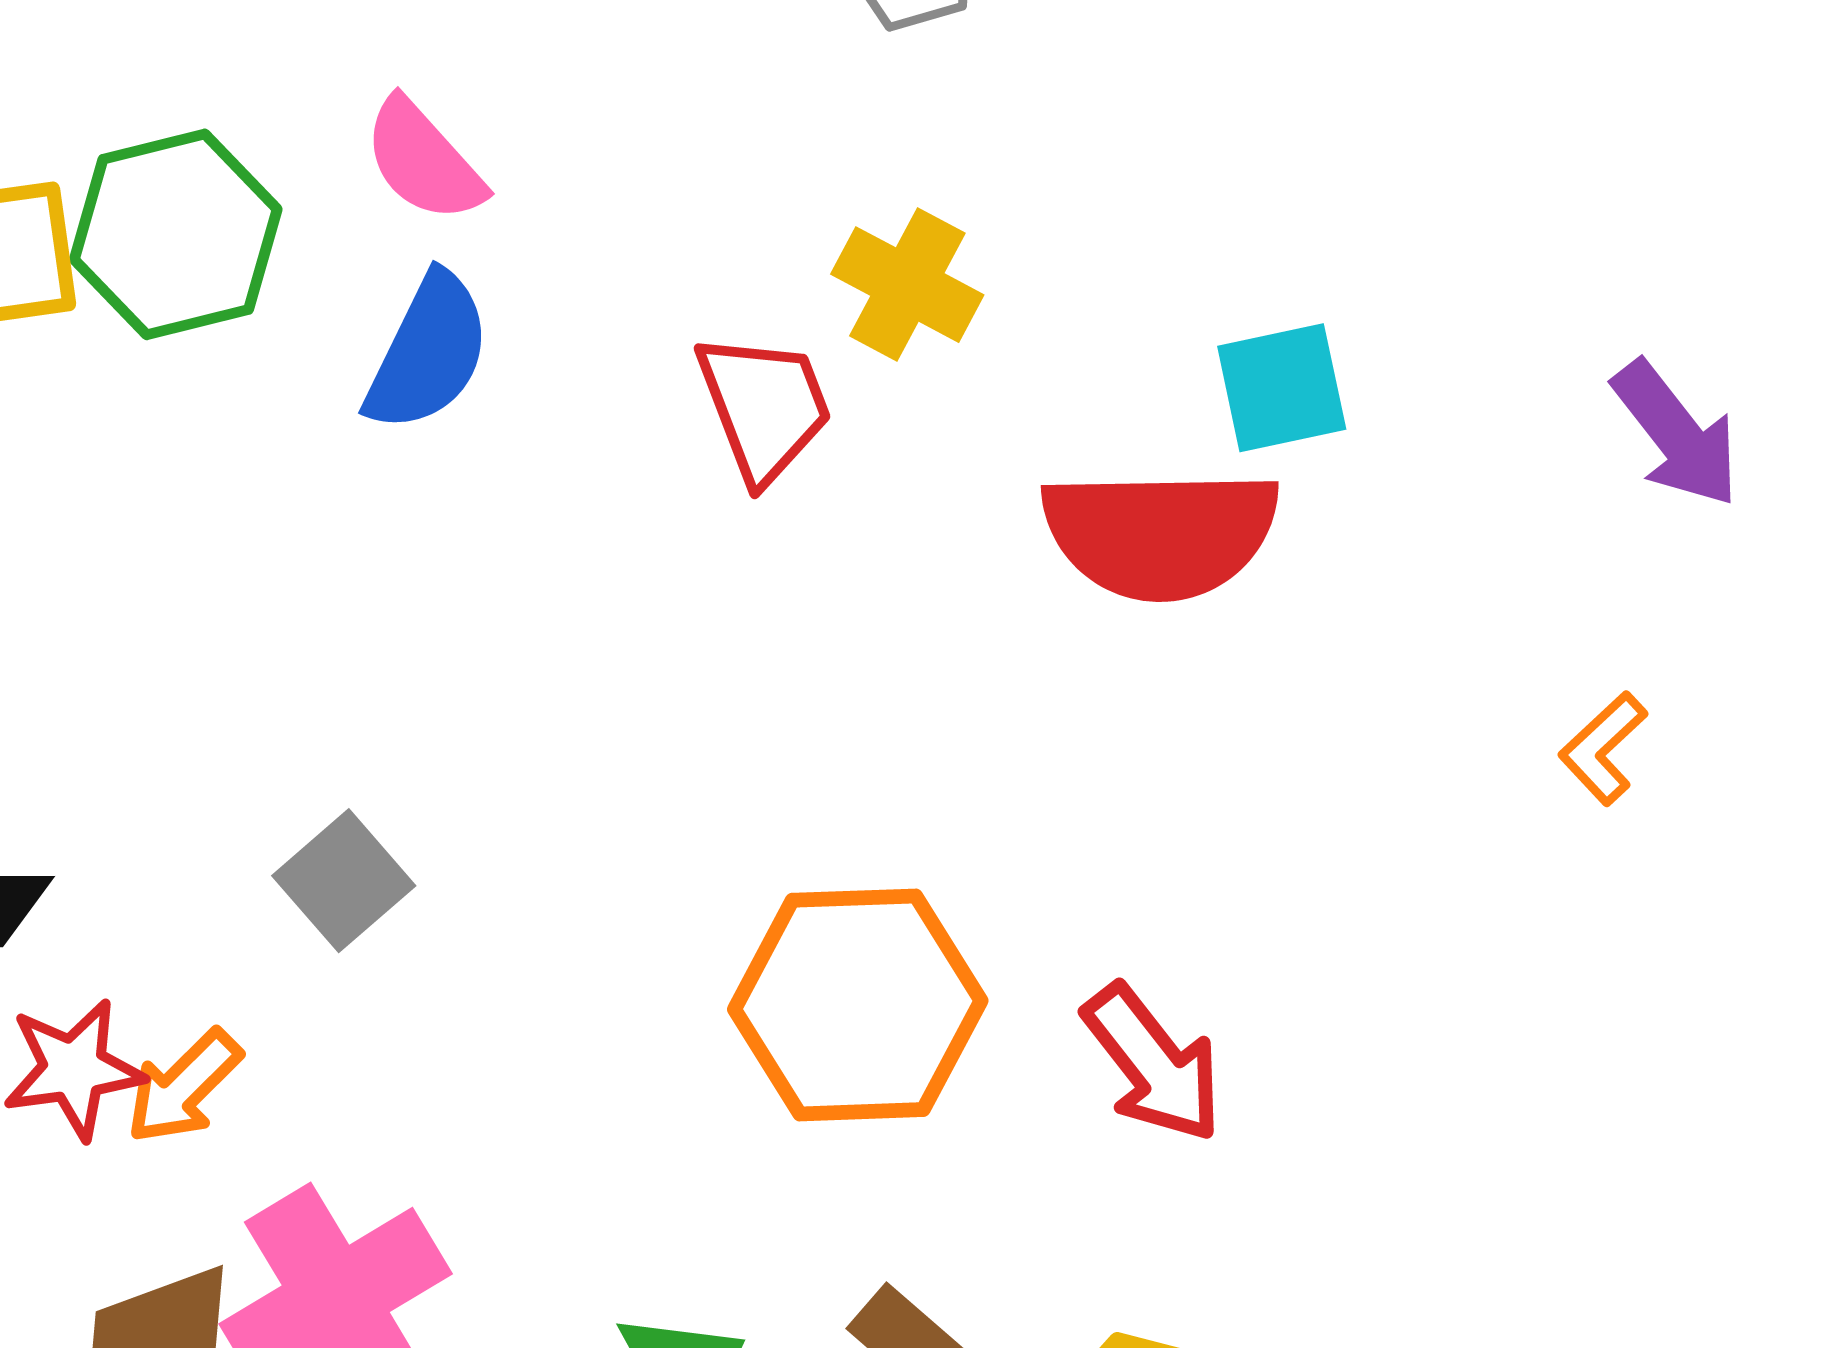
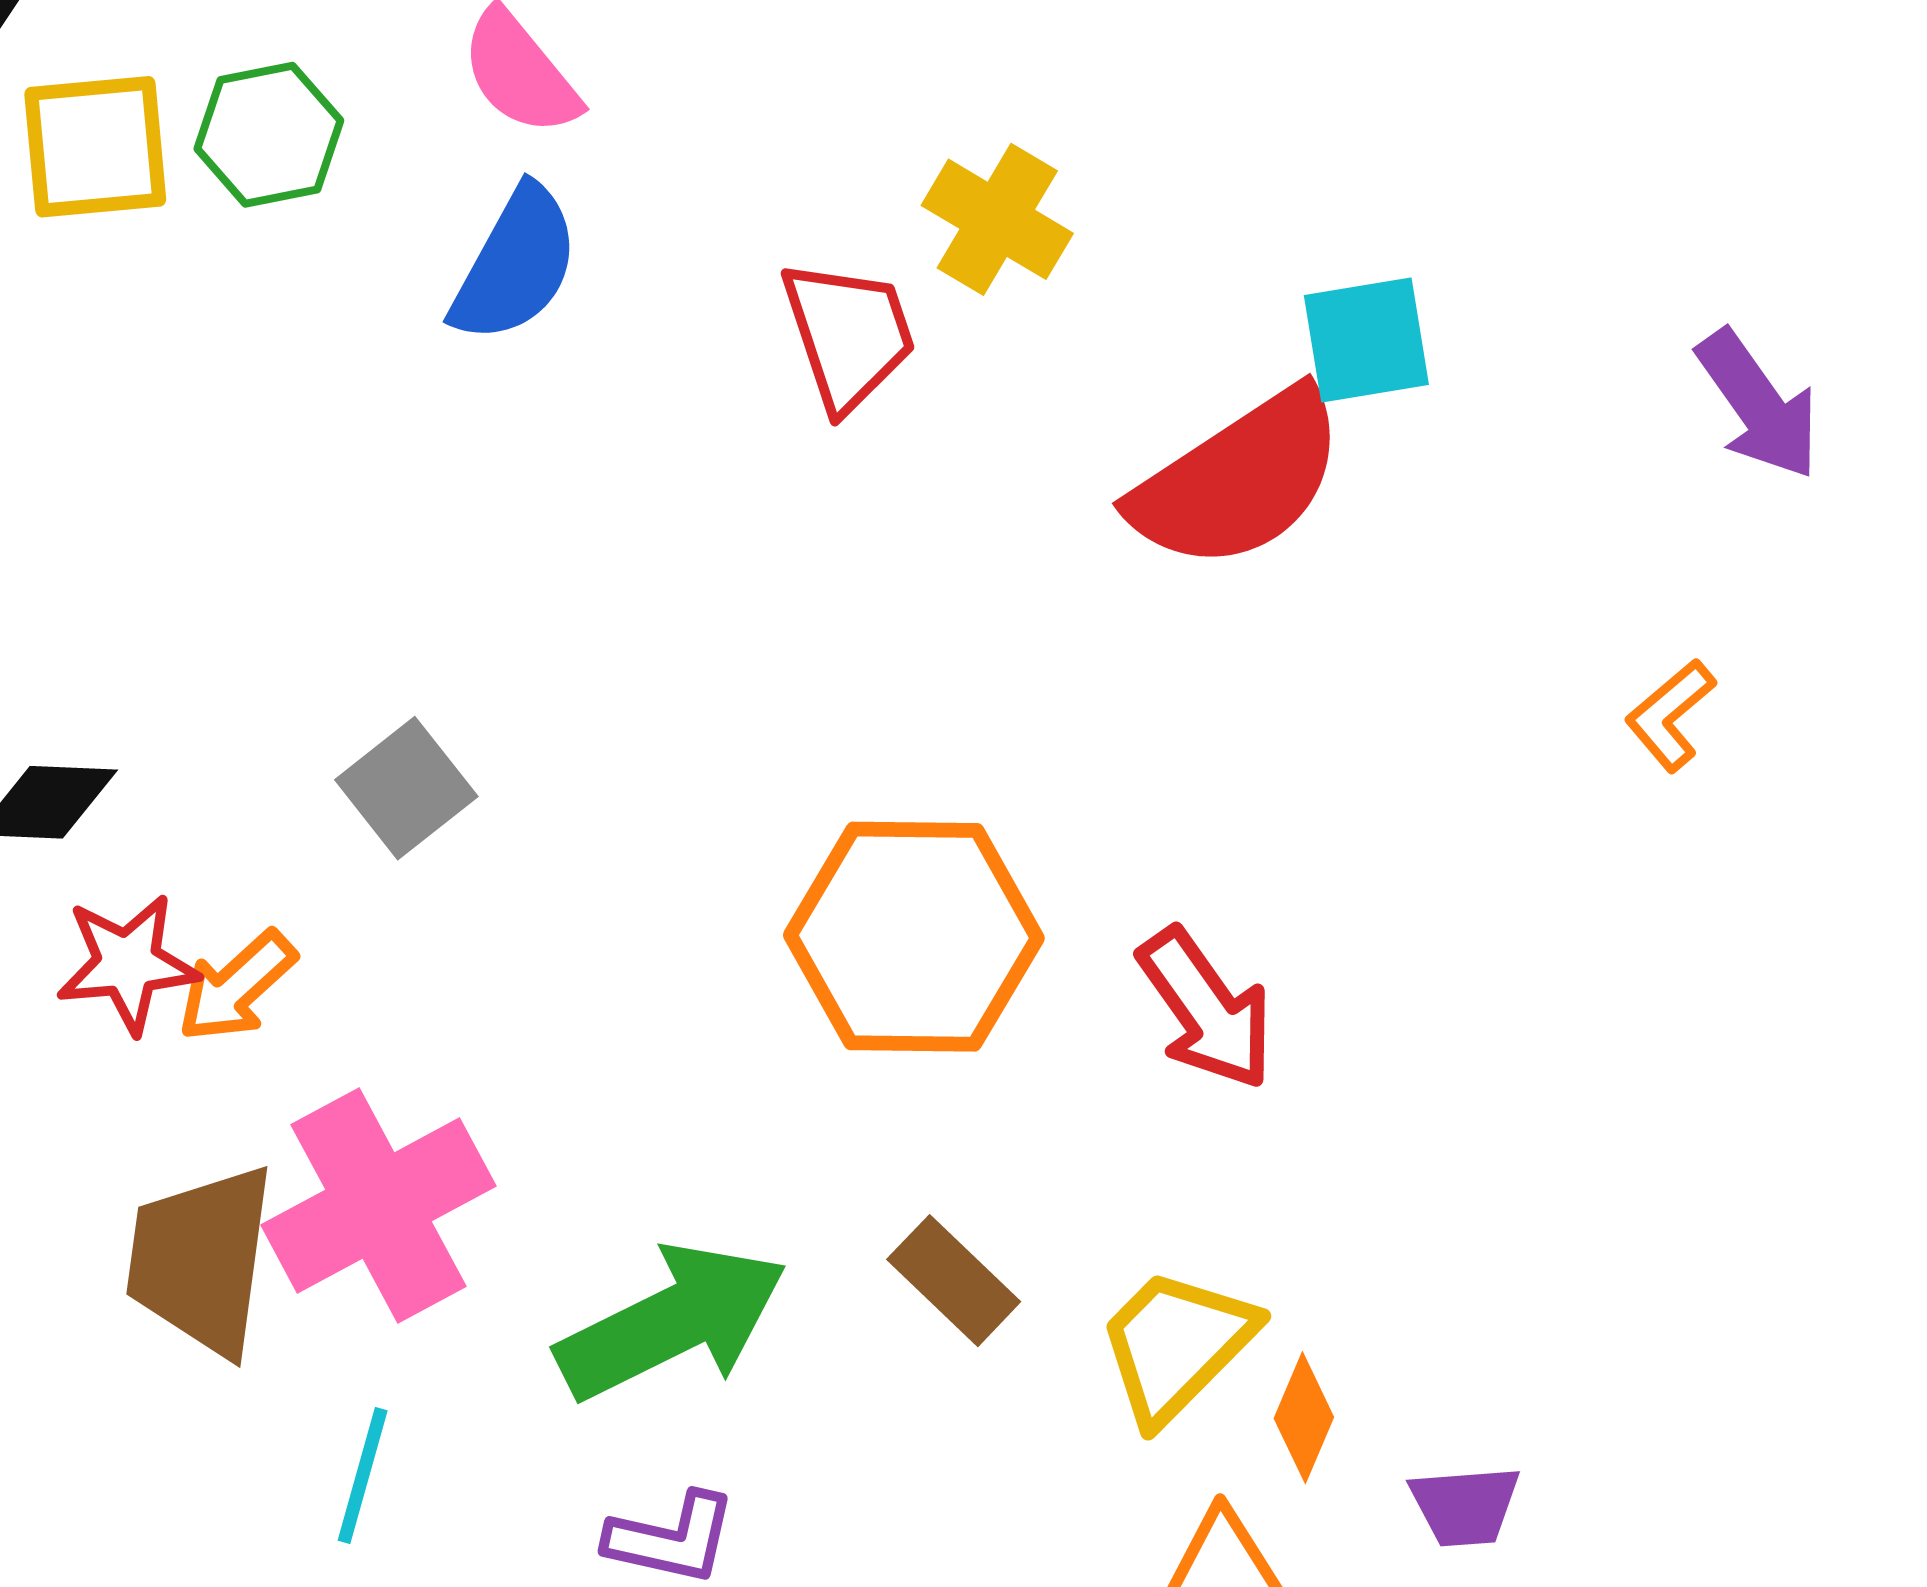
green hexagon: (176, 234) -> (269, 135), size x0.7
red semicircle: (1161, 534) -> (1238, 480), turned -35

